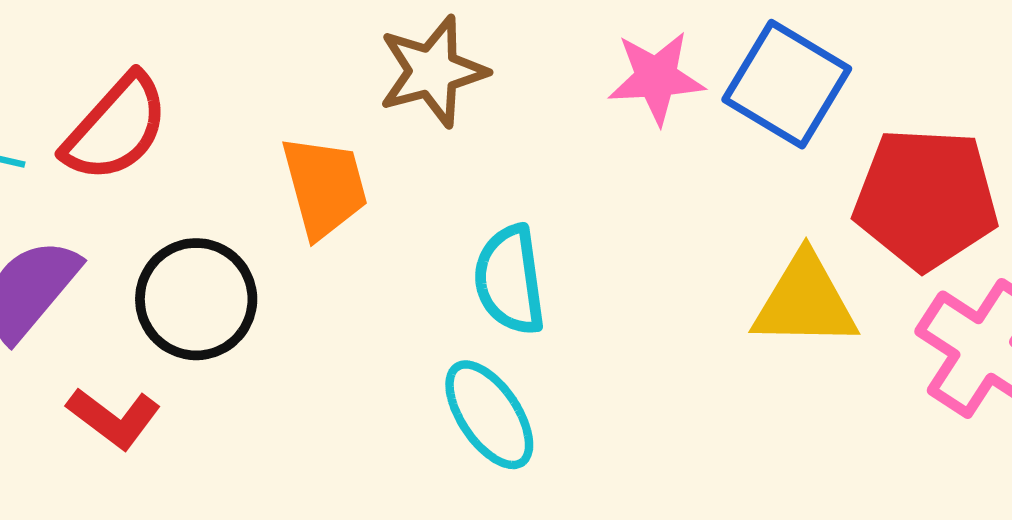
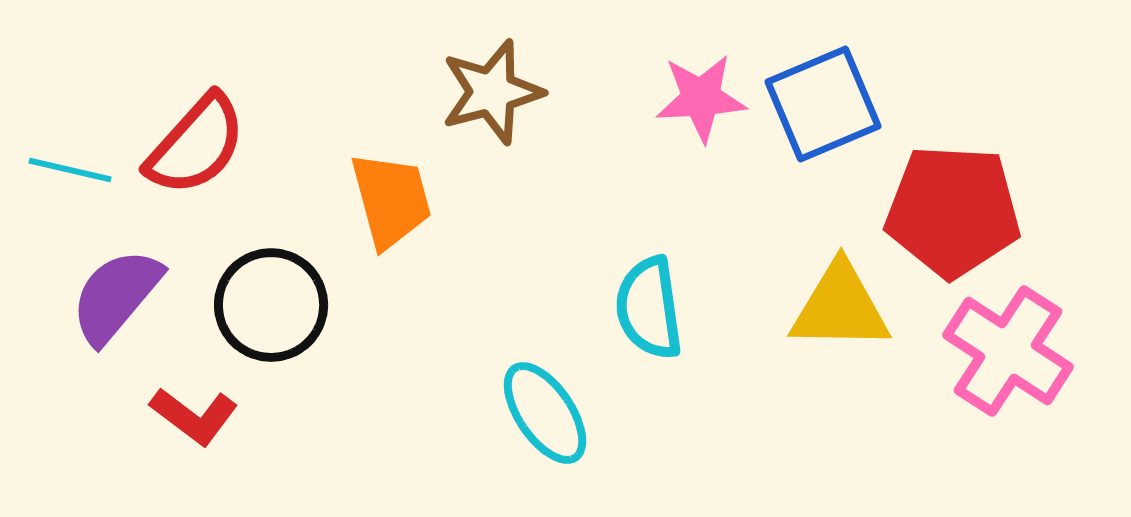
blue square: (787, 84) -> (823, 104), turned 36
cyan semicircle: (510, 280) -> (649, 308), moved

